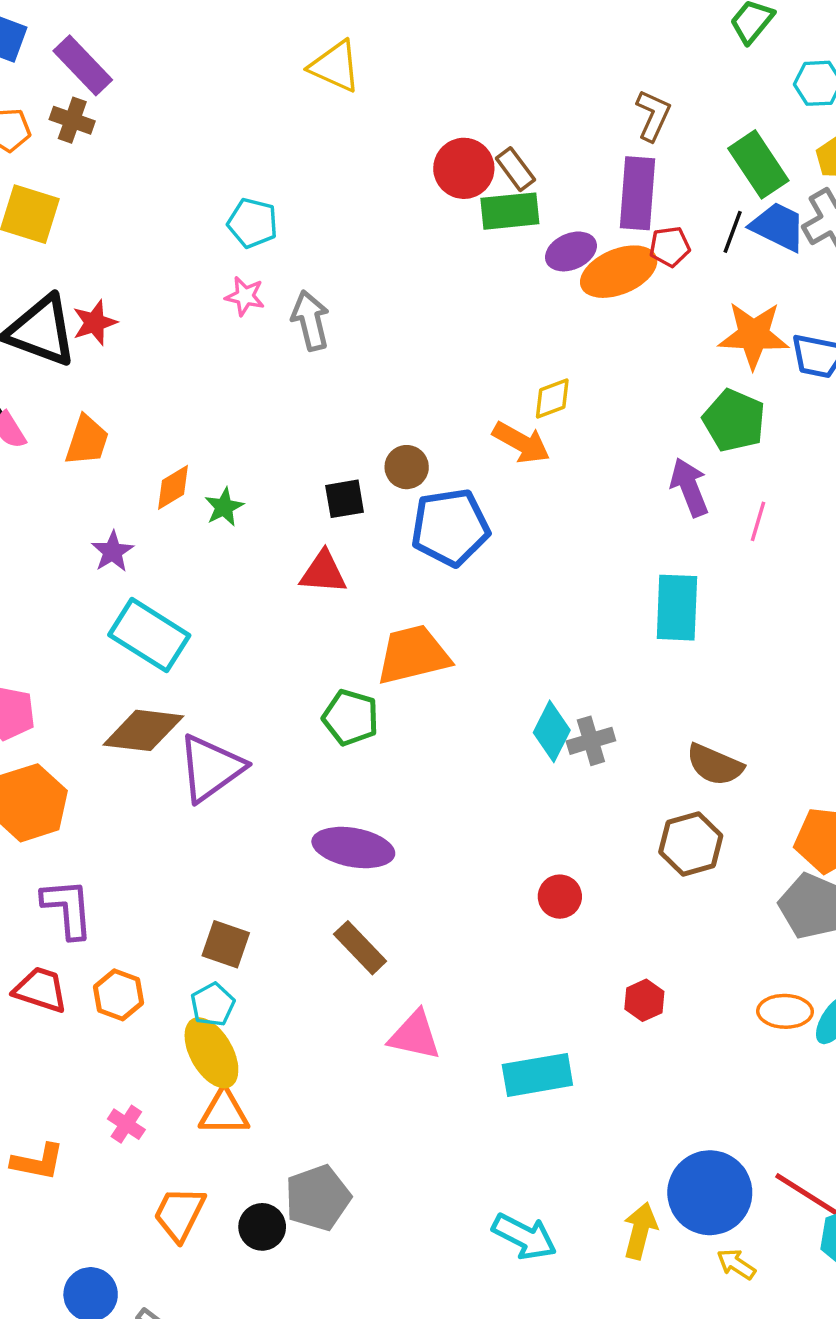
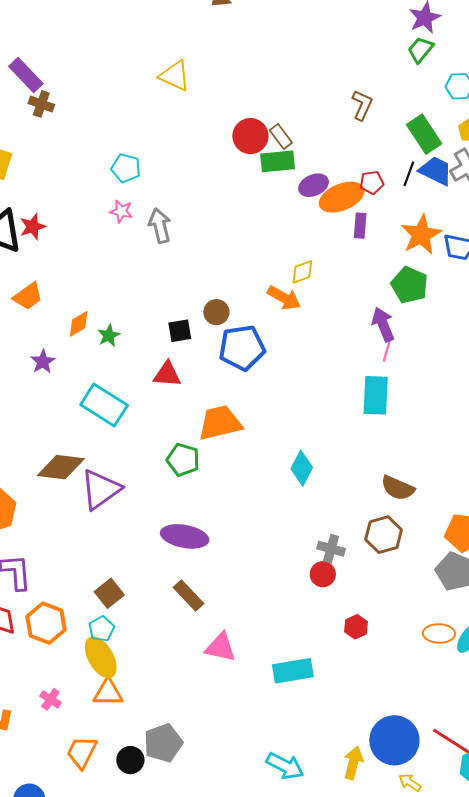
brown cross: (72, 120) -> (41, 104), moved
purple rectangle: (638, 193) -> (360, 226), moved, size x0.6
orange star: (754, 335) -> (421, 235), turned -30
orange trapezoid: (87, 441) -> (28, 296), turned 36
pink line: (758, 521) -> (387, 350), moved
cyan rectangle: (149, 635) -> (104, 405), moved
gray cross: (591, 741) -> (331, 549), moved, turned 32
red circle: (560, 897) -> (323, 574), moved
brown square: (226, 944) -> (109, 593), turned 32
orange hexagon: (119, 995) -> (46, 623), size x1.4

